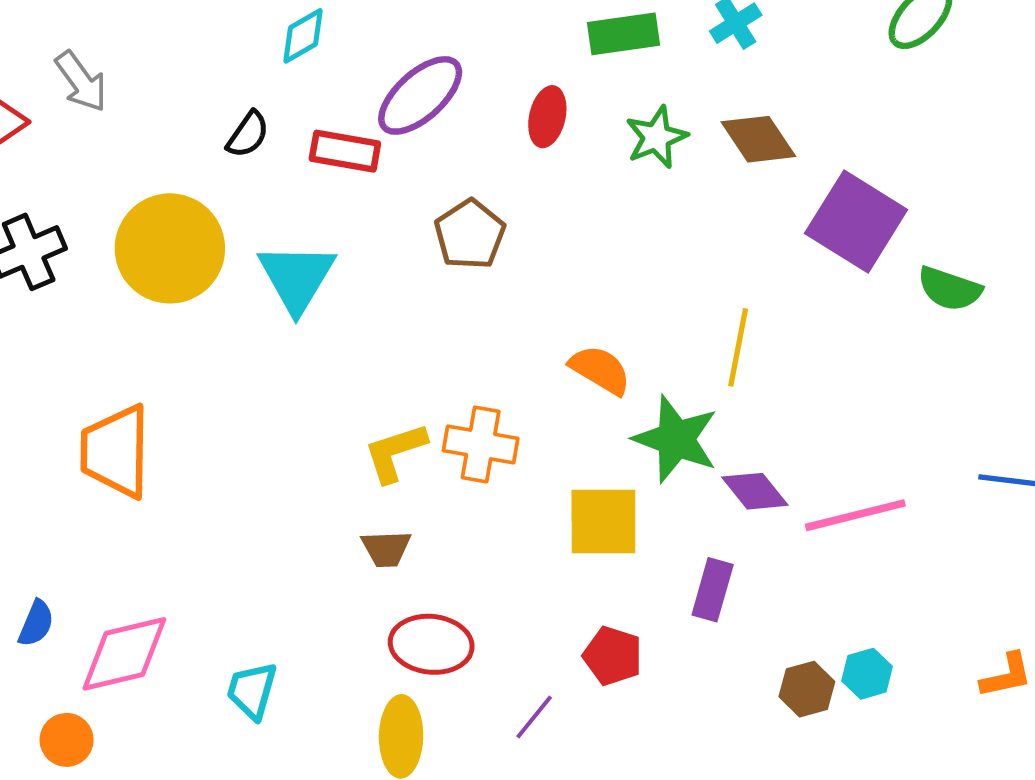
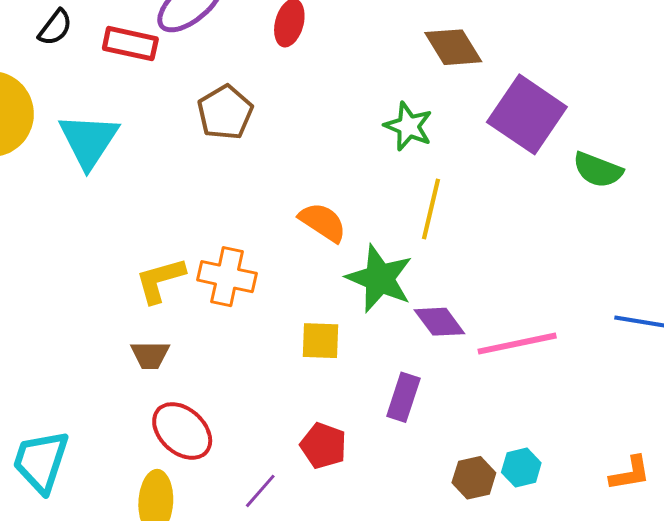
green star: (656, 137) -> (408, 126), moved, turned -30
yellow square: (603, 522) -> (320, 341), size x0.7
red ellipse: (431, 644) -> (182, 431), turned 34
cyan trapezoid: (252, 690) -> (41, 461), size x1.4

